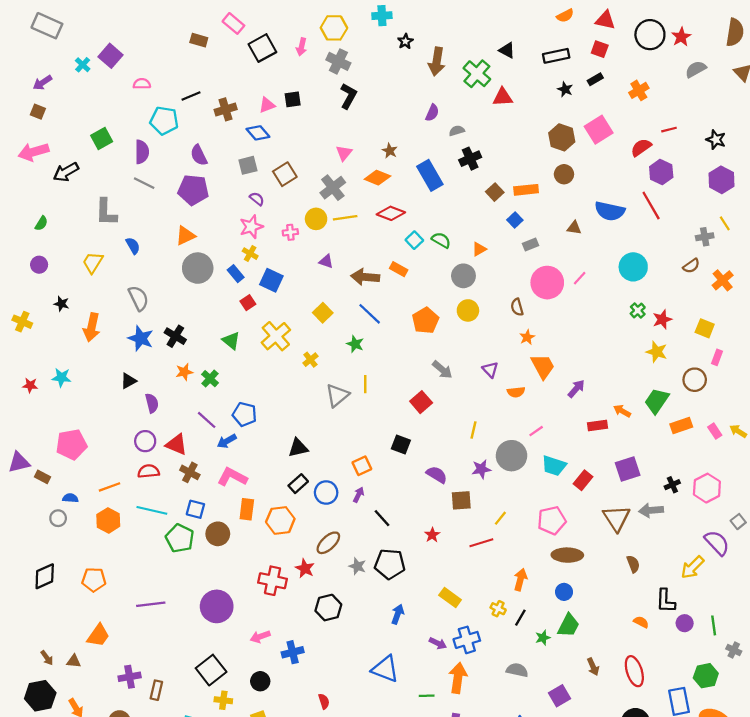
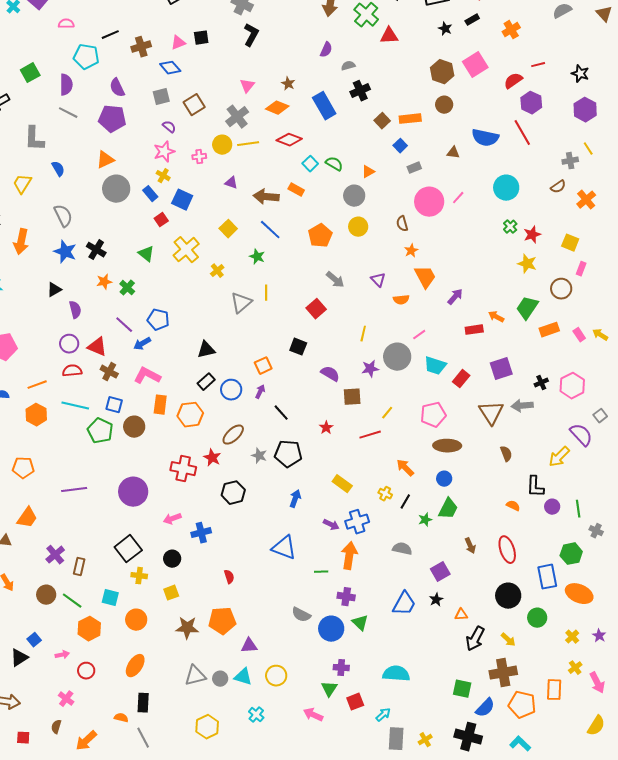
orange arrow: (520, 580) -> (405, 468), turned -60
purple cross: (130, 677) -> (55, 555), turned -30

